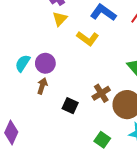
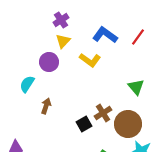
purple circle: (45, 63) -> (49, 62), moved
black square: (70, 106) -> (84, 124), moved, turned 35

